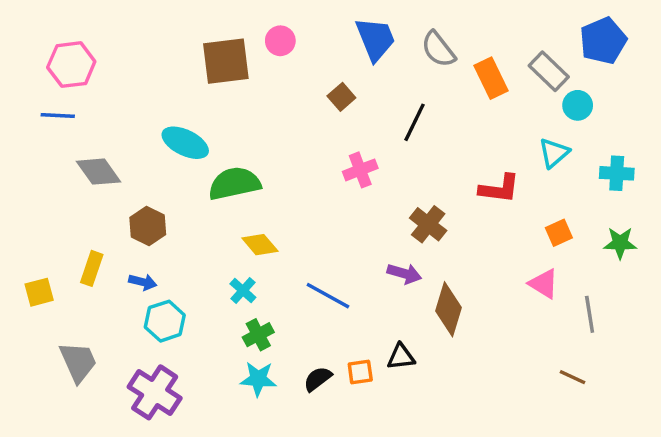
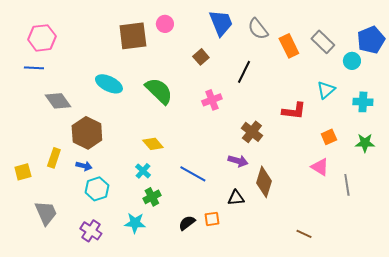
blue pentagon: (603, 41) -> (371, 40), moved
cyan circle: (578, 105) -> (352, 61), moved
green semicircle: (234, 183) -> (159, 91), moved, turned 56
brown hexagon: (148, 226) -> (87, 133), size x1.4
black triangle: (401, 357) -> (236, 198), moved
brown line: (573, 377) -> (304, 234), moved
cyan star: (258, 379) -> (135, 223), moved
purple cross: (155, 392) -> (91, 231), size x0.7

